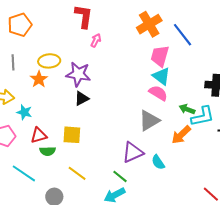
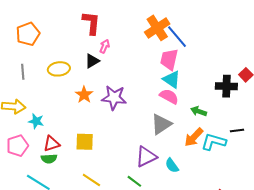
blue line: (182, 35) -> (177, 37), moved
purple star: (78, 74) -> (114, 98), moved
orange star: (39, 79) -> (84, 95), moved
black triangle: (82, 98) -> (92, 61), moved
cyan L-shape: (203, 116) -> (214, 142), moved, turned -150
green semicircle: (48, 151) -> (49, 159), moved

